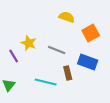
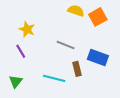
orange square: (91, 33) -> (98, 17), moved
yellow star: (29, 43) -> (27, 29), moved

